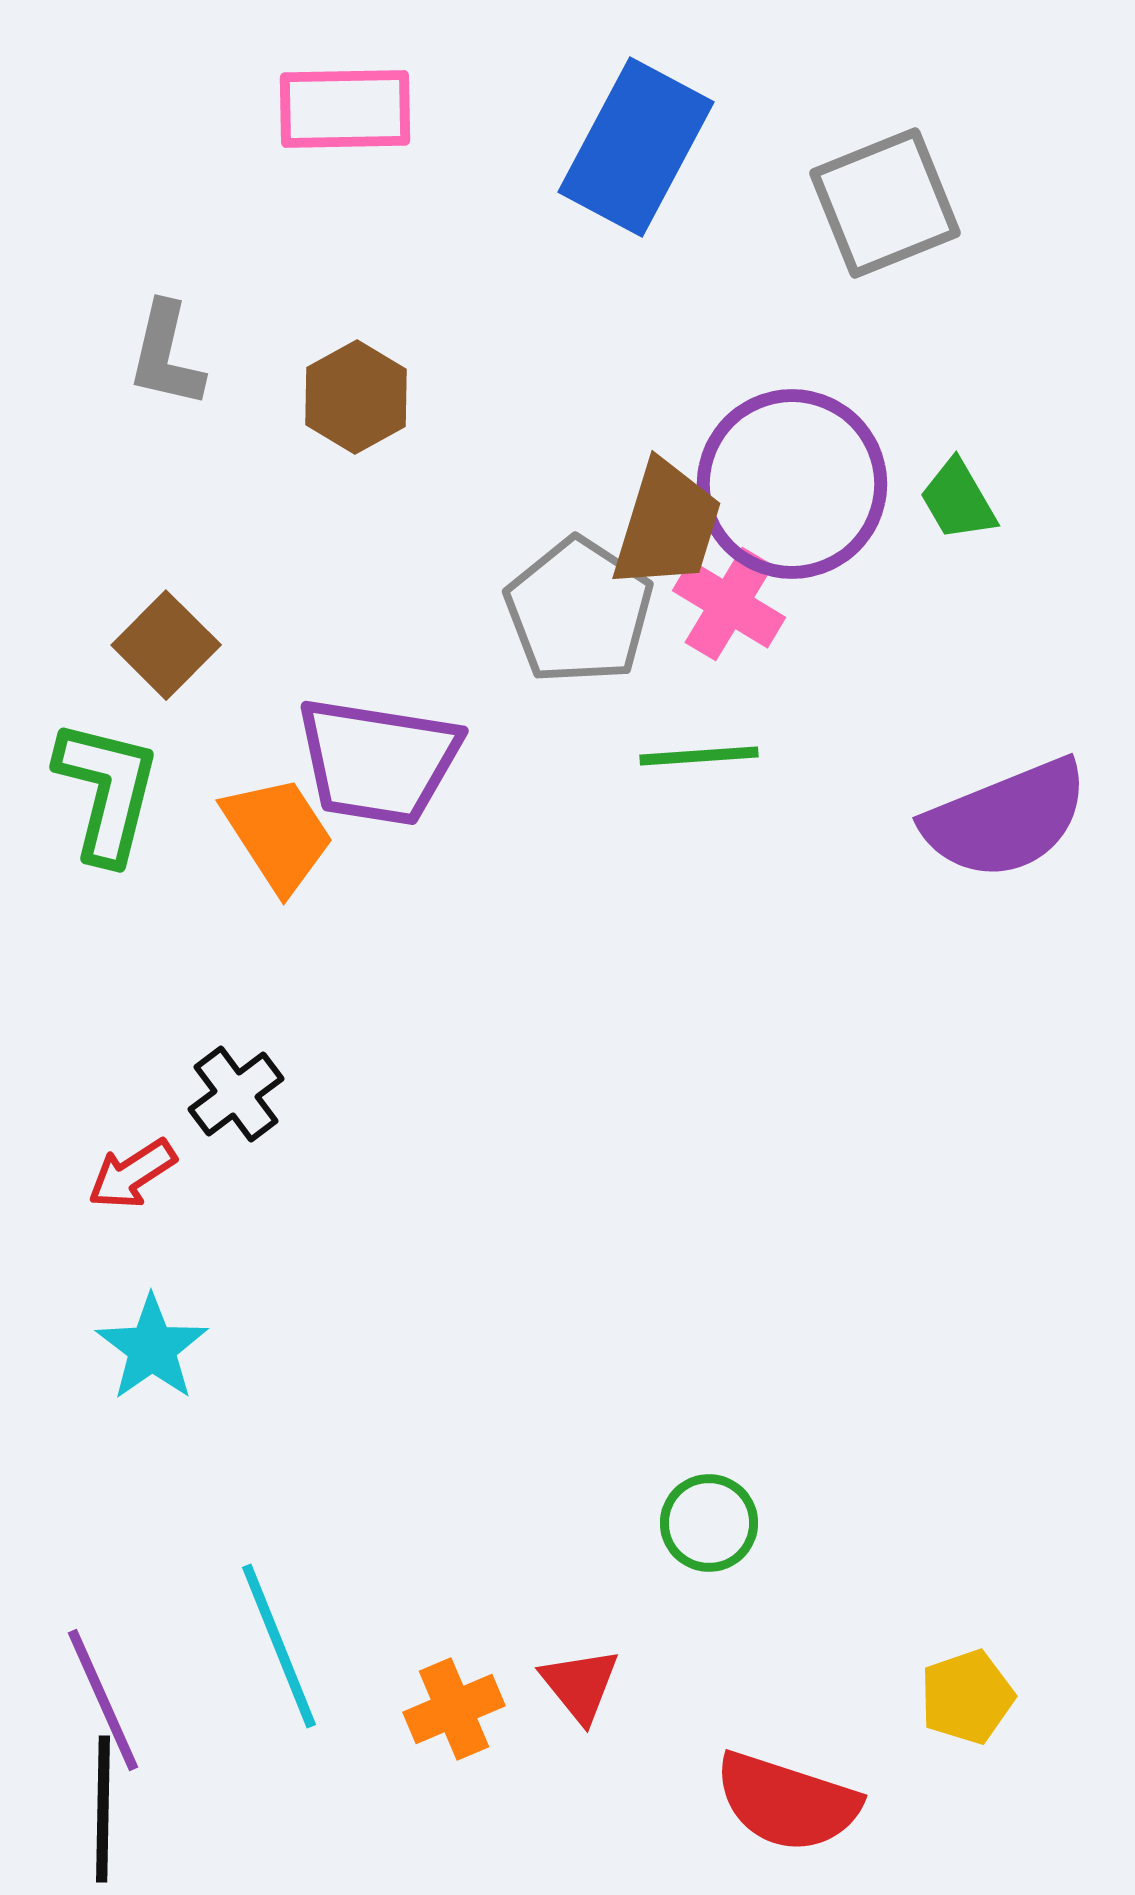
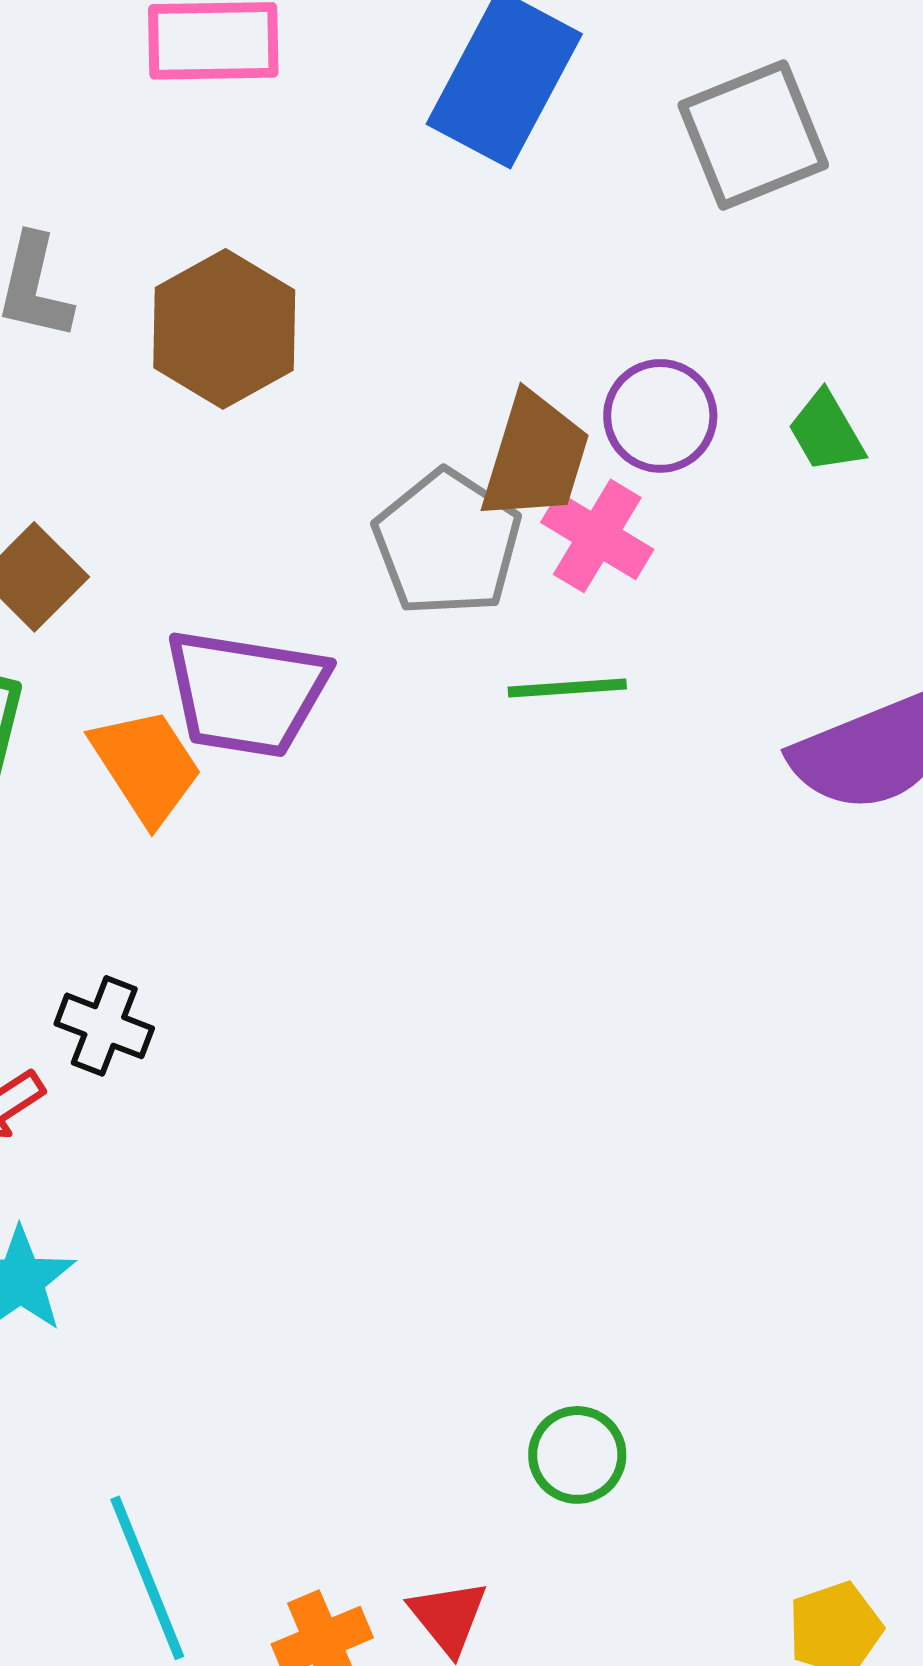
brown hexagon: (356, 397) -> (224, 329), size x1.4
purple circle: (792, 484) -> (660, 416), size x0.6
black cross: (236, 1094) -> (104, 1026), turned -32

